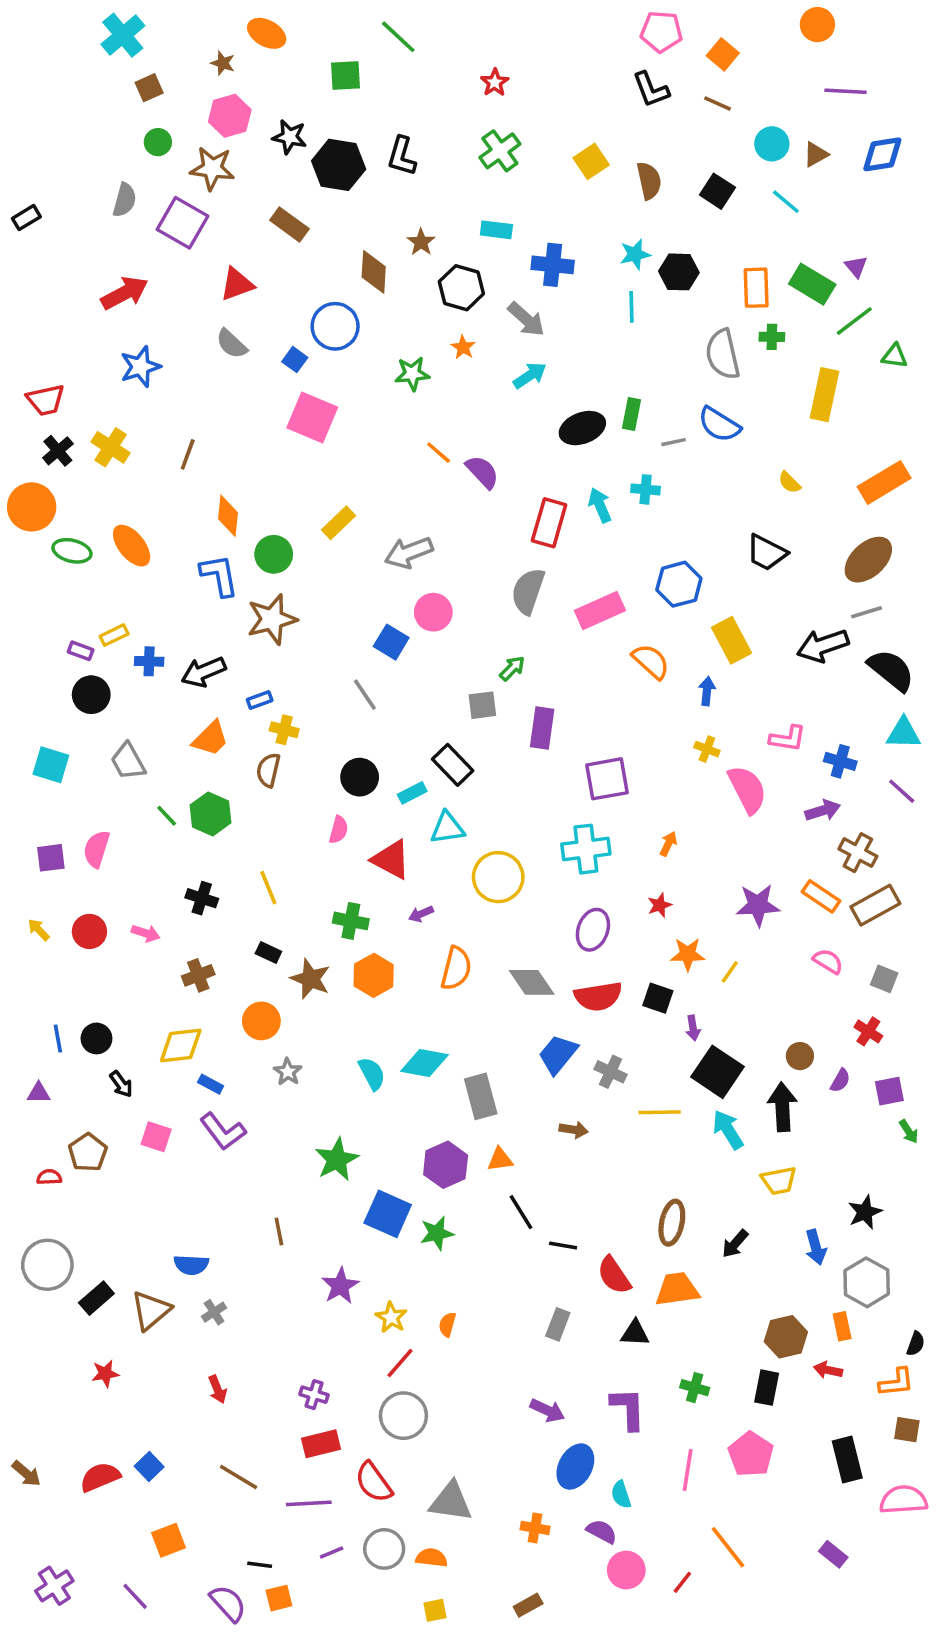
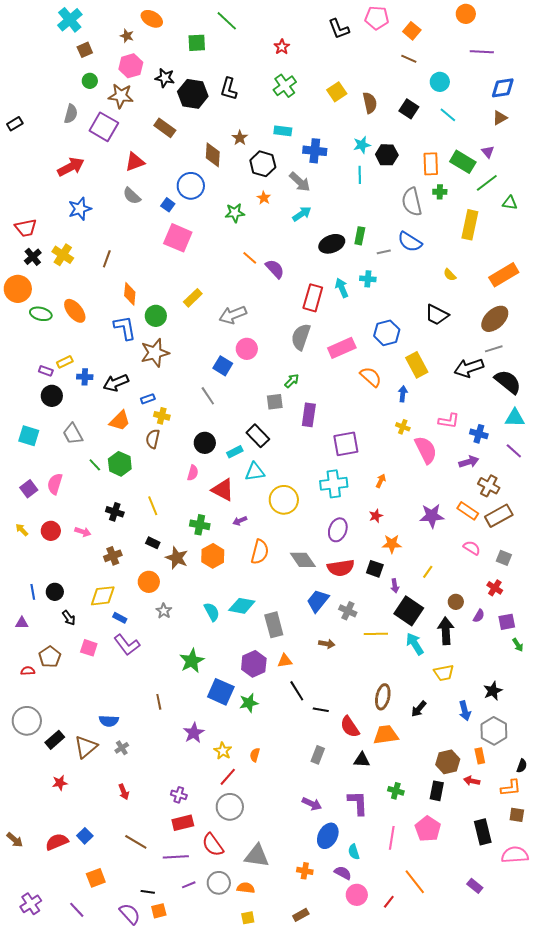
black L-shape: (651, 89) -> (339, 29), moved
brown triangle: (816, 154) -> (500, 118), moved
purple square: (51, 858) -> (29, 489), turned -30
yellow line: (730, 972) -> (428, 572), moved

